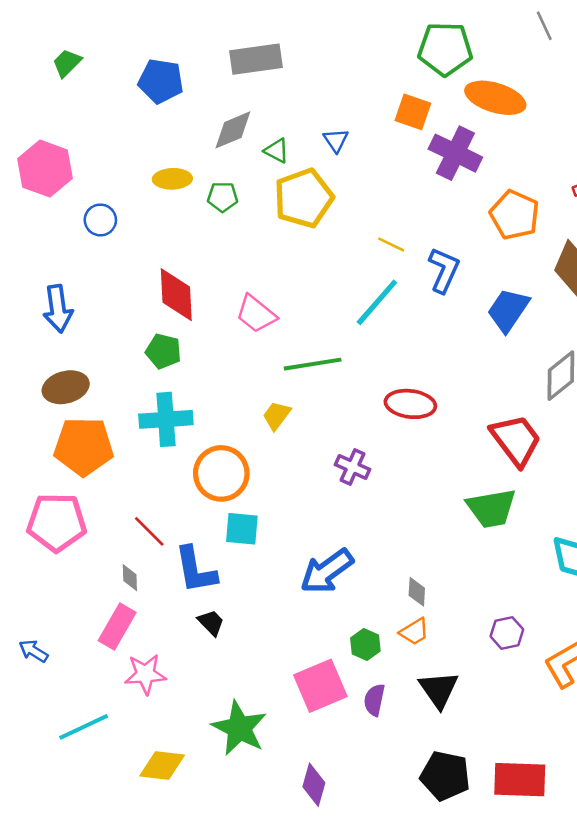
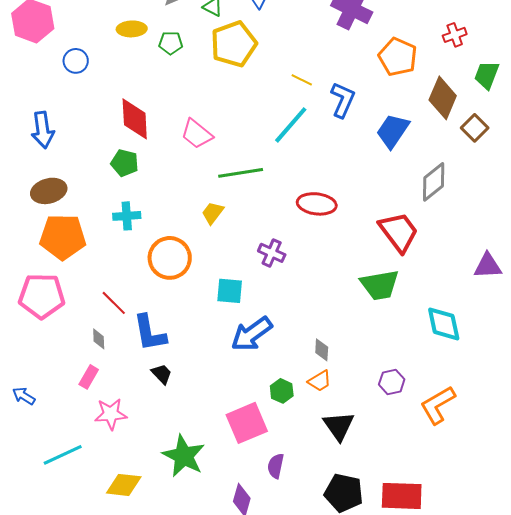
cyan cross: (166, 419) -> (127, 216), size x0.7
cyan square: (242, 529) -> (230, 291), moved
pink rectangle: (117, 627) -> (89, 377), size x0.7
purple semicircle: (374, 700) -> (276, 466), moved

